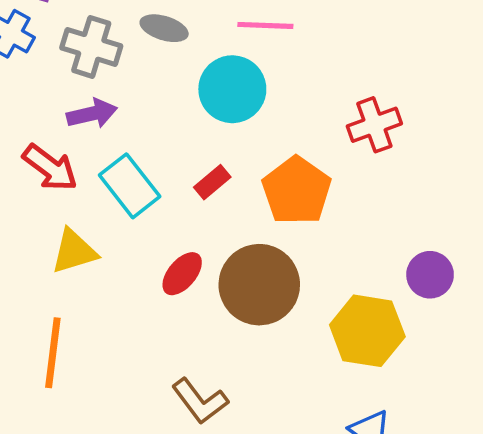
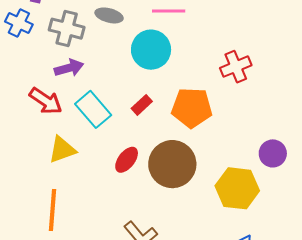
orange pentagon: (297, 191) -> (192, 108), turned -30

